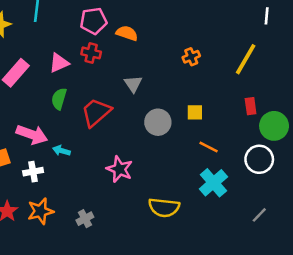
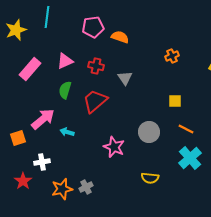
red cross: (91, 53) -> (96, 66), moved
gray circle: (158, 122) -> (149, 132), moved
pink arrow: (32, 135) -> (43, 119), turned -60
white cross: (33, 172) -> (42, 162), moved
yellow semicircle: (164, 207) -> (150, 178), size x0.7
orange star: (40, 211) -> (62, 189), moved

